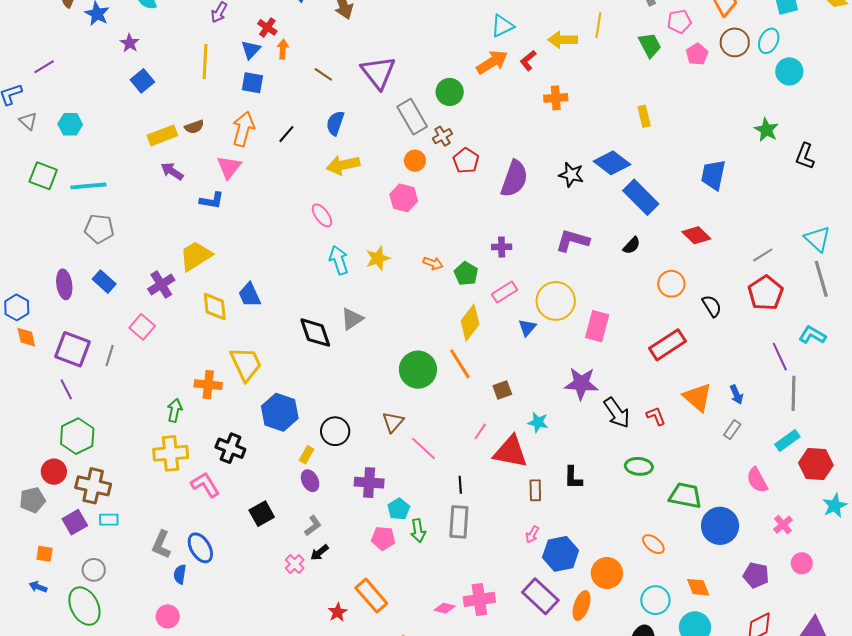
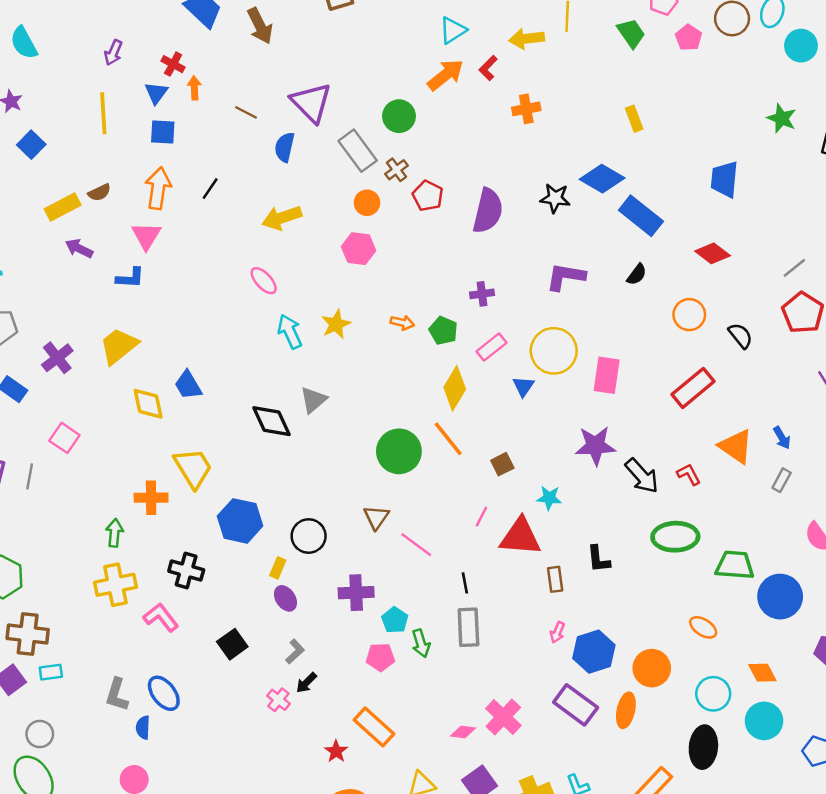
blue semicircle: (335, 123) -> (285, 147), moved
purple cross: (161, 285) -> (57, 358), moved
green ellipse: (639, 466) -> (675, 537), size x1.4
pink cross: (479, 599) -> (503, 717), turned -32

